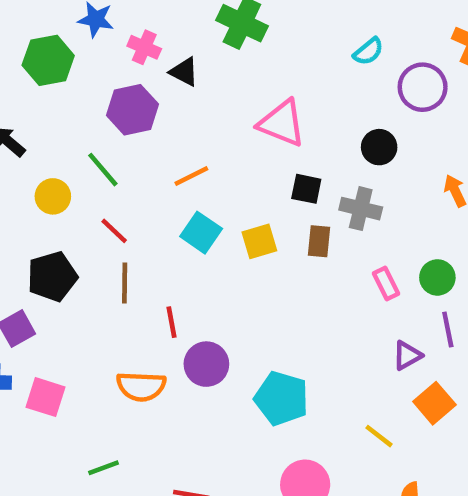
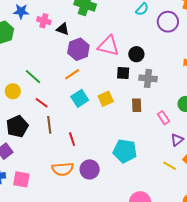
purple hexagon: (132, 110) -> (78, 49), moved
black circle: (379, 147) -> (136, 54), moved
cyan square: (201, 233) -> (80, 98), turned 30
brown rectangle: (319, 241) -> (137, 105), moved
pink rectangle: (386, 283) -> (163, 118), moved
purple circle: (206, 364) -> (90, 169), moved
cyan pentagon: (281, 398) -> (125, 151), moved
yellow line: (379, 436) -> (170, 166), moved

